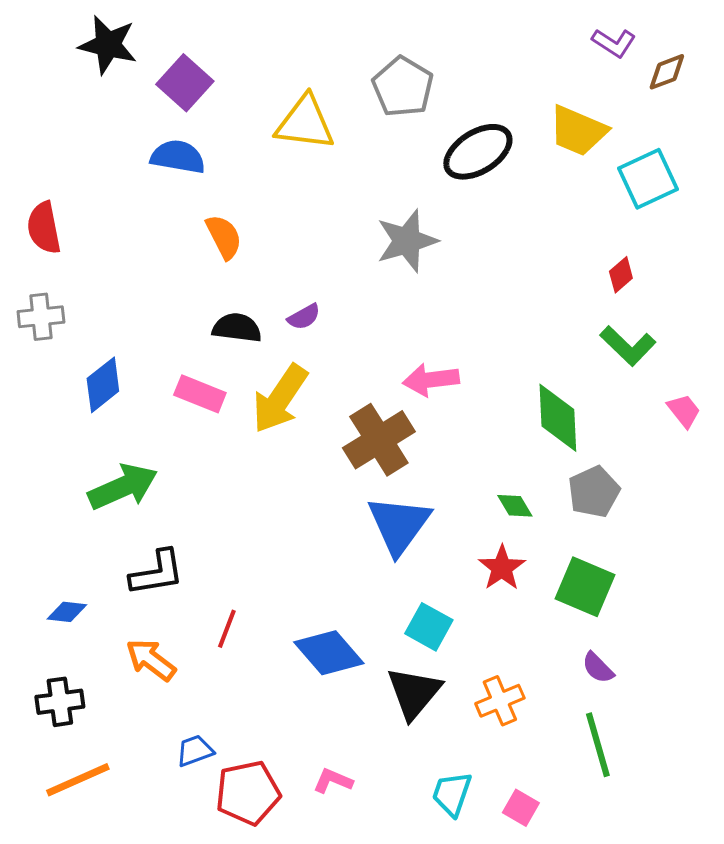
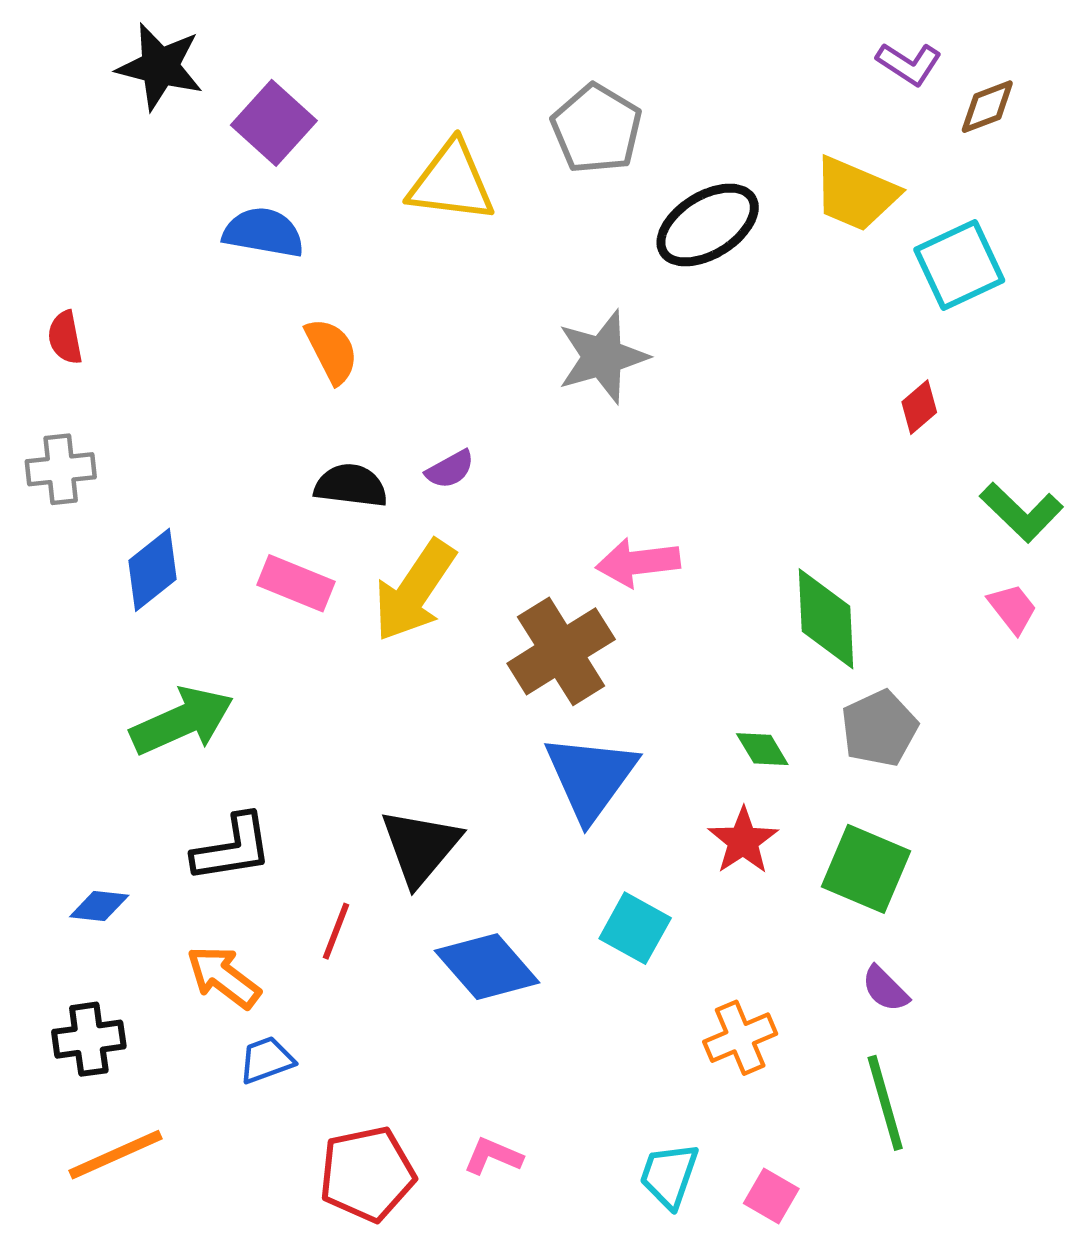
red semicircle: (44, 228) -> (65, 338), size x0.7
green L-shape: (628, 346) -> (1021, 512), moved
black triangle: (414, 693) -> (420, 847), moved
blue trapezoid: (195, 751) -> (266, 1060), moved

